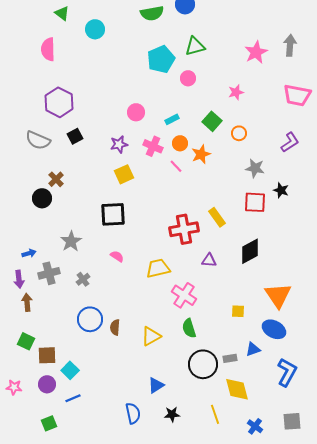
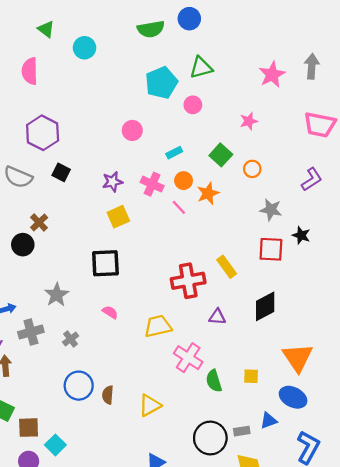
pink circle: (136, 112) -> (132, 130), moved
black square: (75, 136) -> (61, 172), turned -35
green semicircle: (189, 328) -> (214, 381), moved

